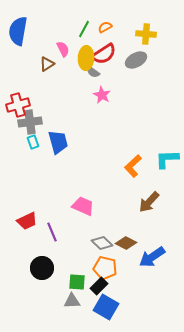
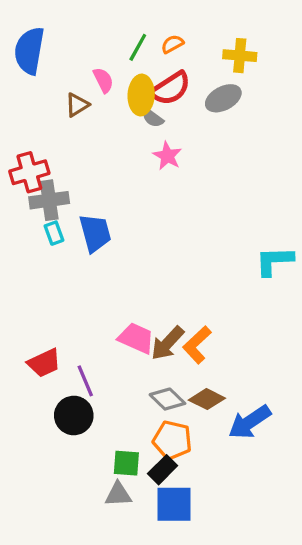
orange L-shape: (133, 166) -> (197, 345), moved
brown arrow: (149, 202) -> (167, 343), moved
black circle: (42, 268) -> (74, 415), moved
blue square: (106, 307) -> (174, 504), turned -30

